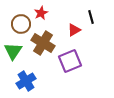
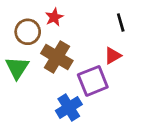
red triangle: (74, 30) -> (113, 56), moved
blue cross: (26, 81) -> (69, 108), moved

